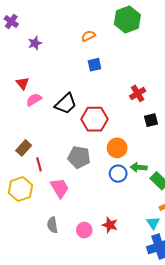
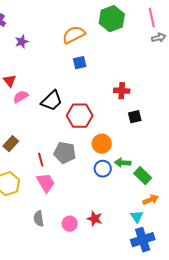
orange semicircle: (88, 36) -> (74, 35), size x1.6
red cross: (138, 93) -> (122, 91), turned 35
red line: (39, 164) -> (41, 160), moved

